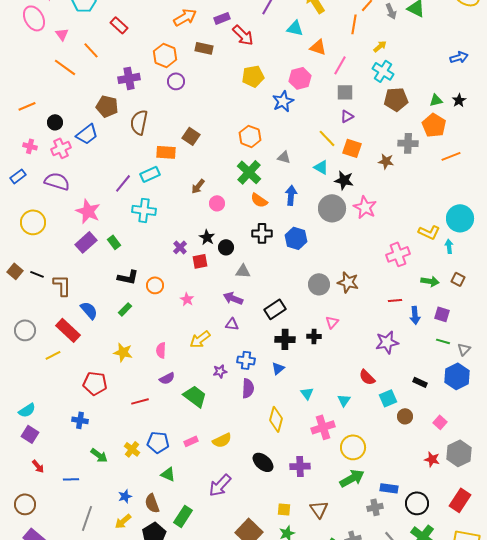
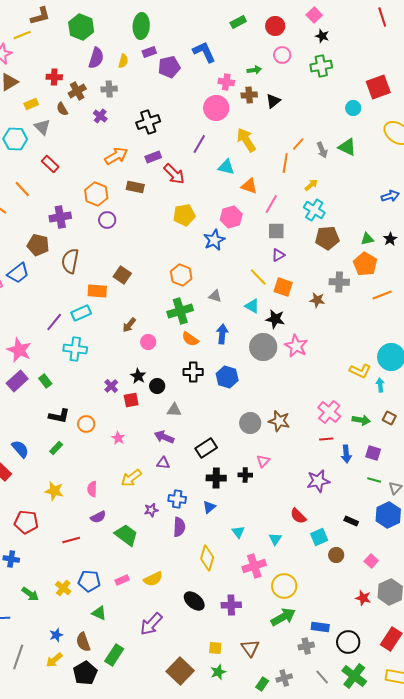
green cross: (249, 172) -> (180, 311), turned 30
pink cross: (398, 254) -> (329, 412), moved, turned -30

